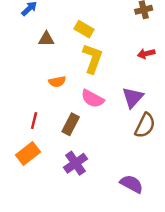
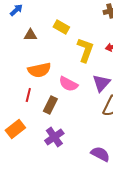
yellow L-shape: (93, 58) -> (85, 50), moved
orange semicircle: (57, 82) -> (39, 70), size x1.6
red line: (34, 121) -> (28, 95), moved

